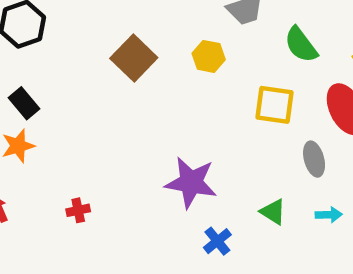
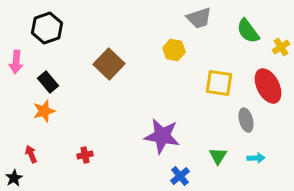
green semicircle: (301, 45) -> (248, 31), moved
brown square: (134, 58) -> (109, 64), moved
green triangle: (273, 212) -> (218, 156), turned 30

